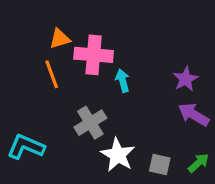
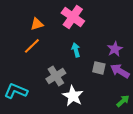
pink cross: (94, 55) -> (73, 17), moved, turned 30
orange line: (52, 74) -> (32, 46), turned 66
gray square: (160, 165) -> (99, 68), moved

